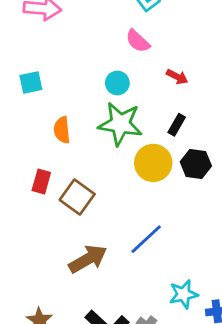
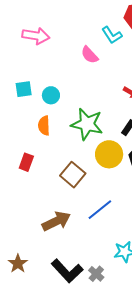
pink semicircle: (138, 41) -> (90, 55), moved
cyan circle: (117, 83) -> (51, 95), moved
brown square: (77, 197) -> (73, 175), moved

